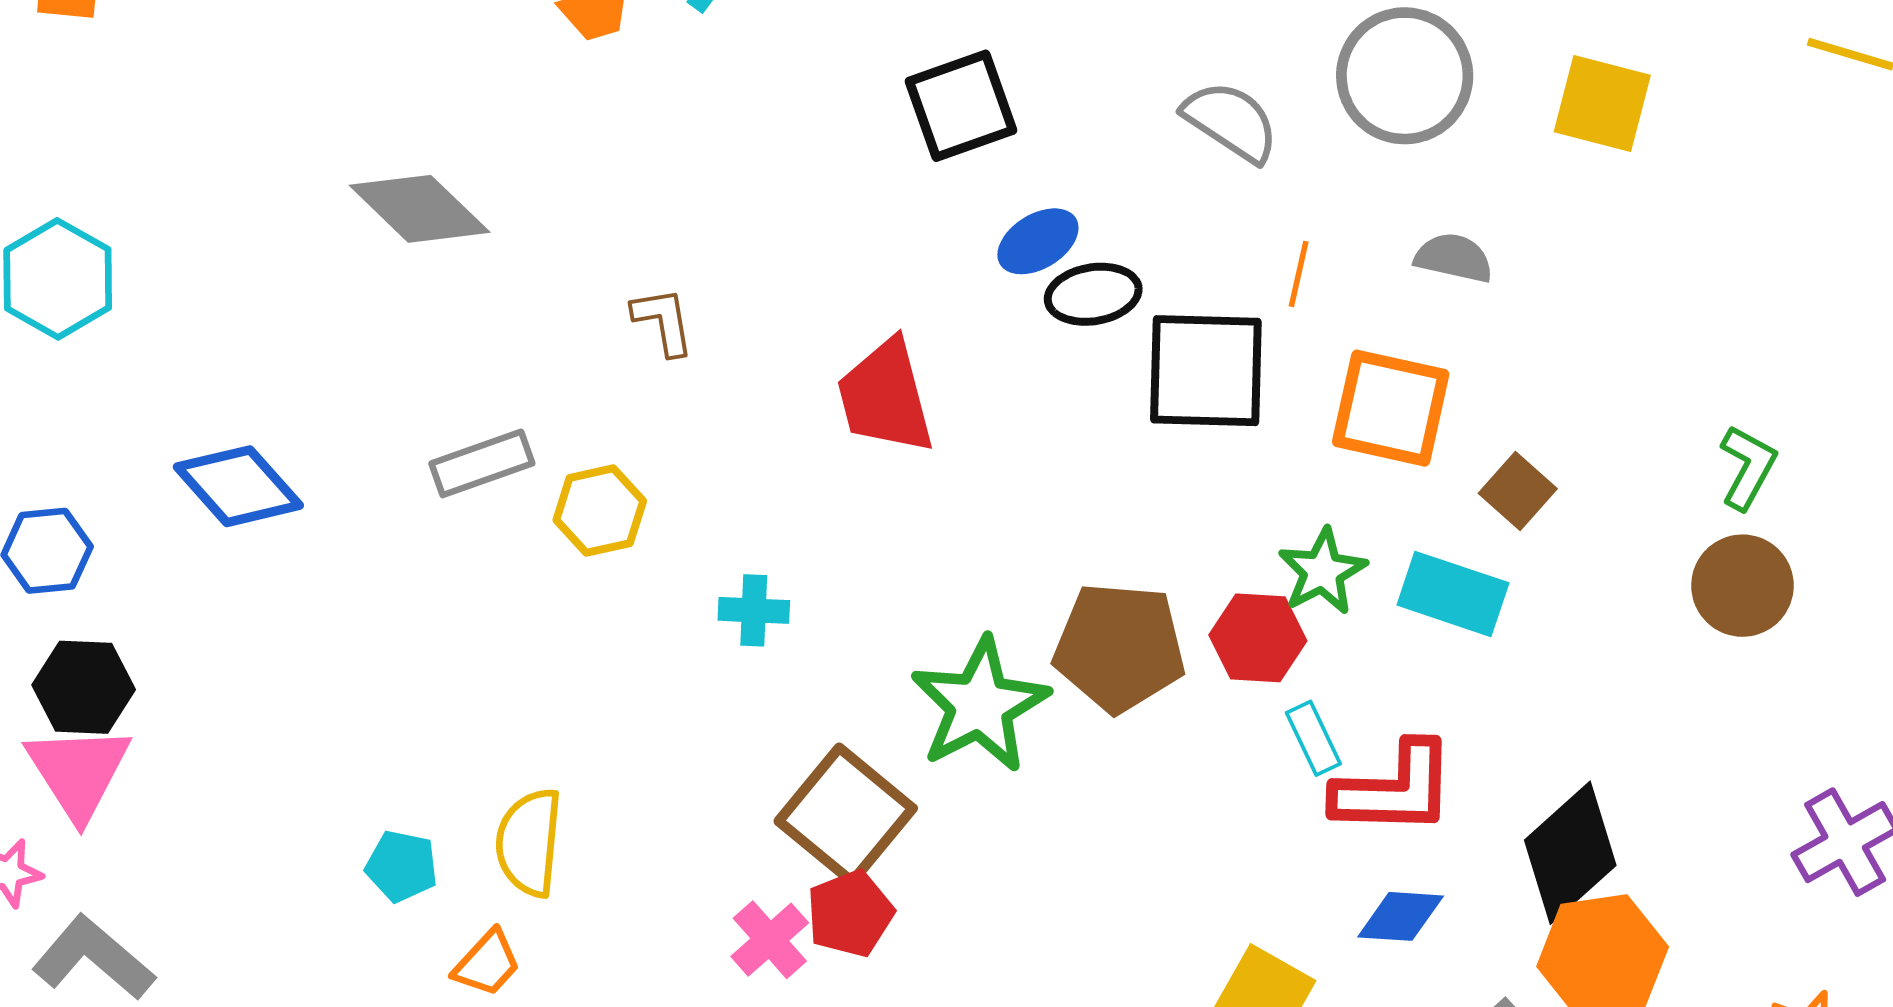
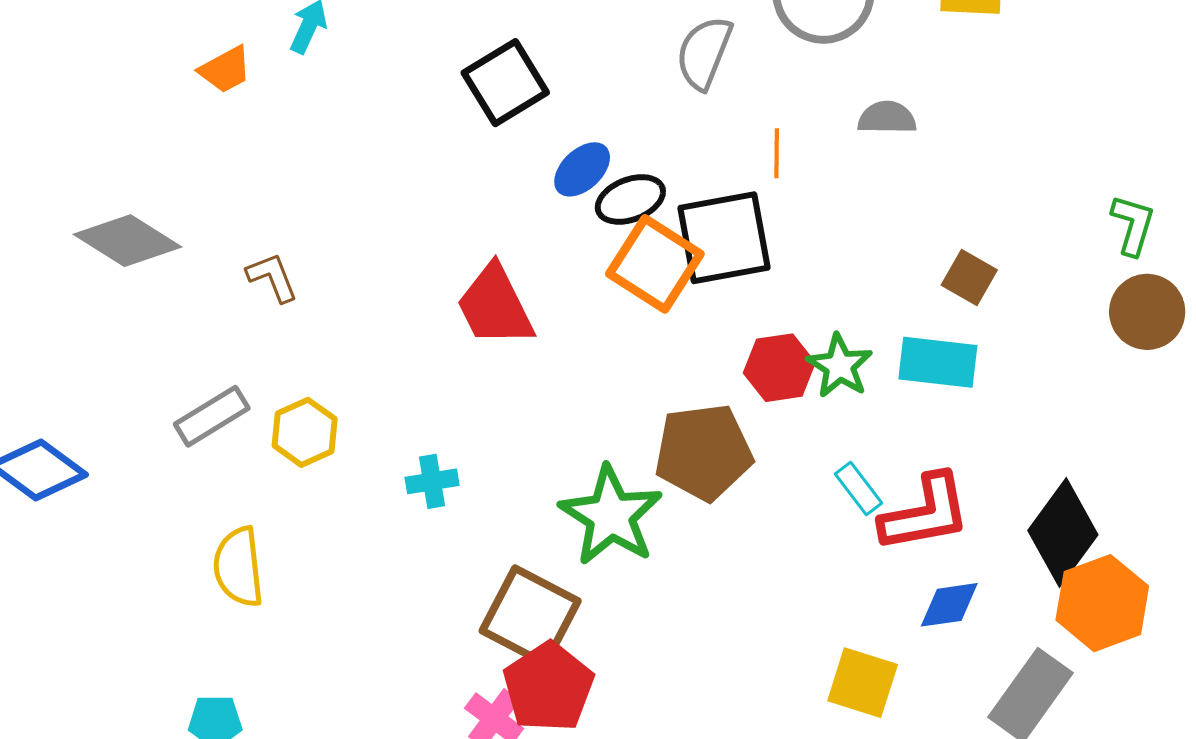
gray semicircle: (1231, 122) -> (704, 53), turned -90
brown L-shape: (663, 321) -> (272, 277), moved
orange square: (1391, 408) -> (655, 264), moved, turned 32
red hexagon: (1258, 638) -> (779, 368), moved
yellow semicircle: (529, 842) -> (238, 567), moved
red pentagon: (850, 914) -> (548, 687), size x1.4

